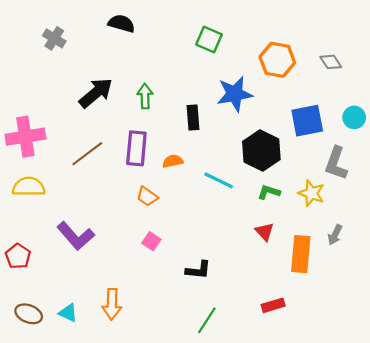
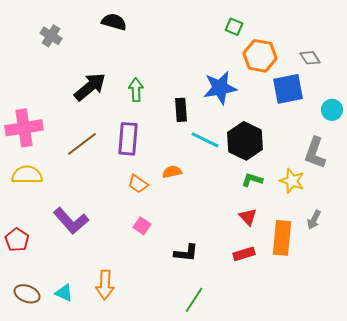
green square: (209, 39) -> (234, 27), moved, size x0.7
blue square: (307, 121) -> (288, 89), moved
orange semicircle: (173, 161) -> (172, 172), moved
cyan line: (219, 180) -> (205, 140), moved
red rectangle: (273, 305) -> (244, 254), moved

